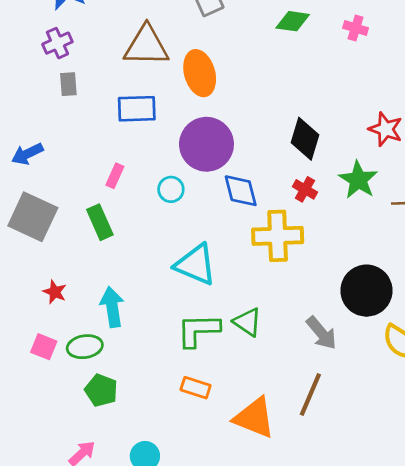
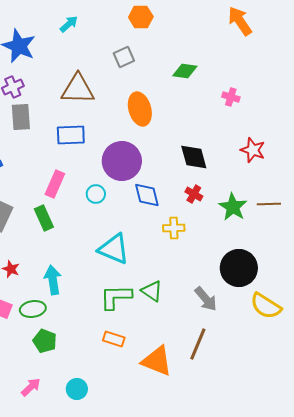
pink cross: (356, 28) -> (231, 97), moved
orange ellipse: (200, 73) -> (140, 109), moved
gray rectangle: (68, 84) -> (21, 117), size x1.5
black diamond: (305, 139) -> (194, 157), turned -32
pink rectangle: (115, 176) -> (55, 184), size x1.5
green star: (358, 180) -> (233, 207), moved
yellow cross: (278, 236) -> (174, 228), size x0.6

